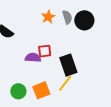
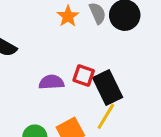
red square: (45, 51) -> (84, 75), moved, turned 32

